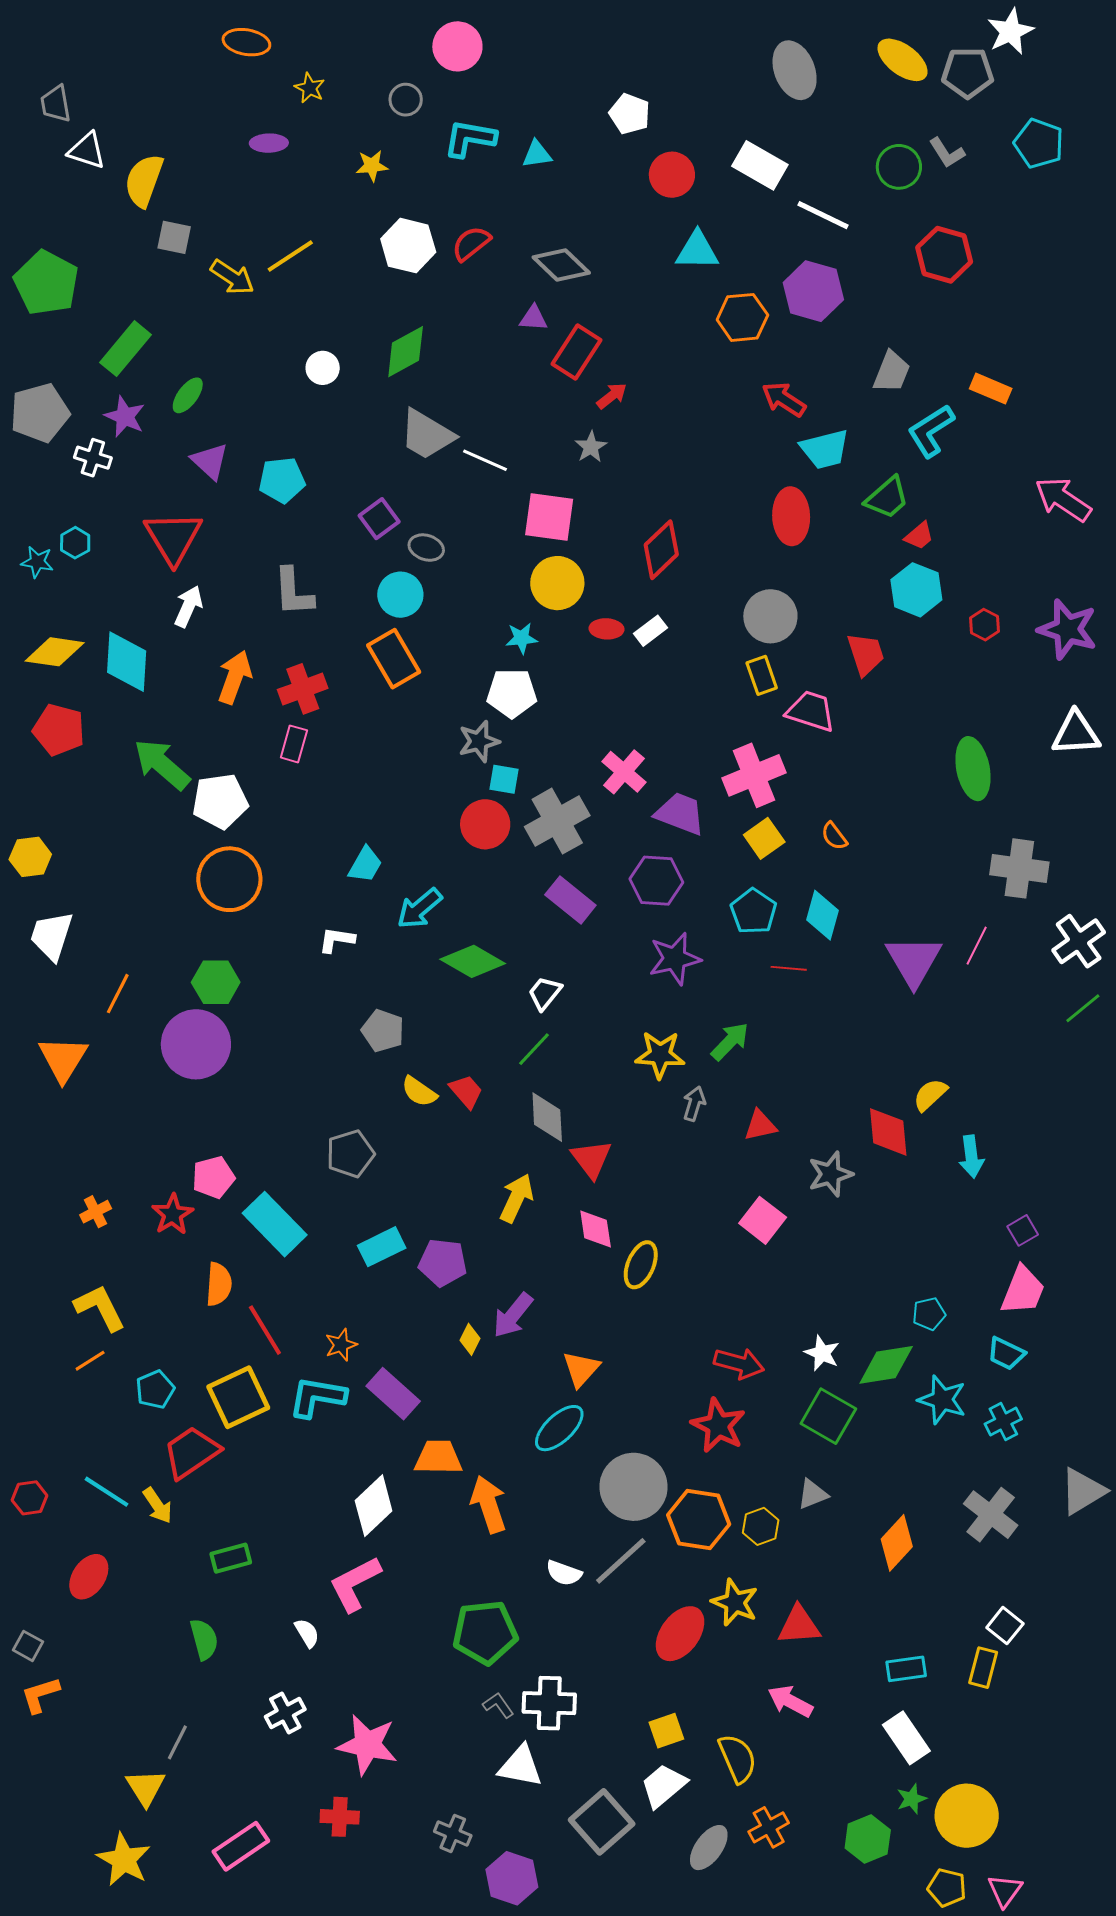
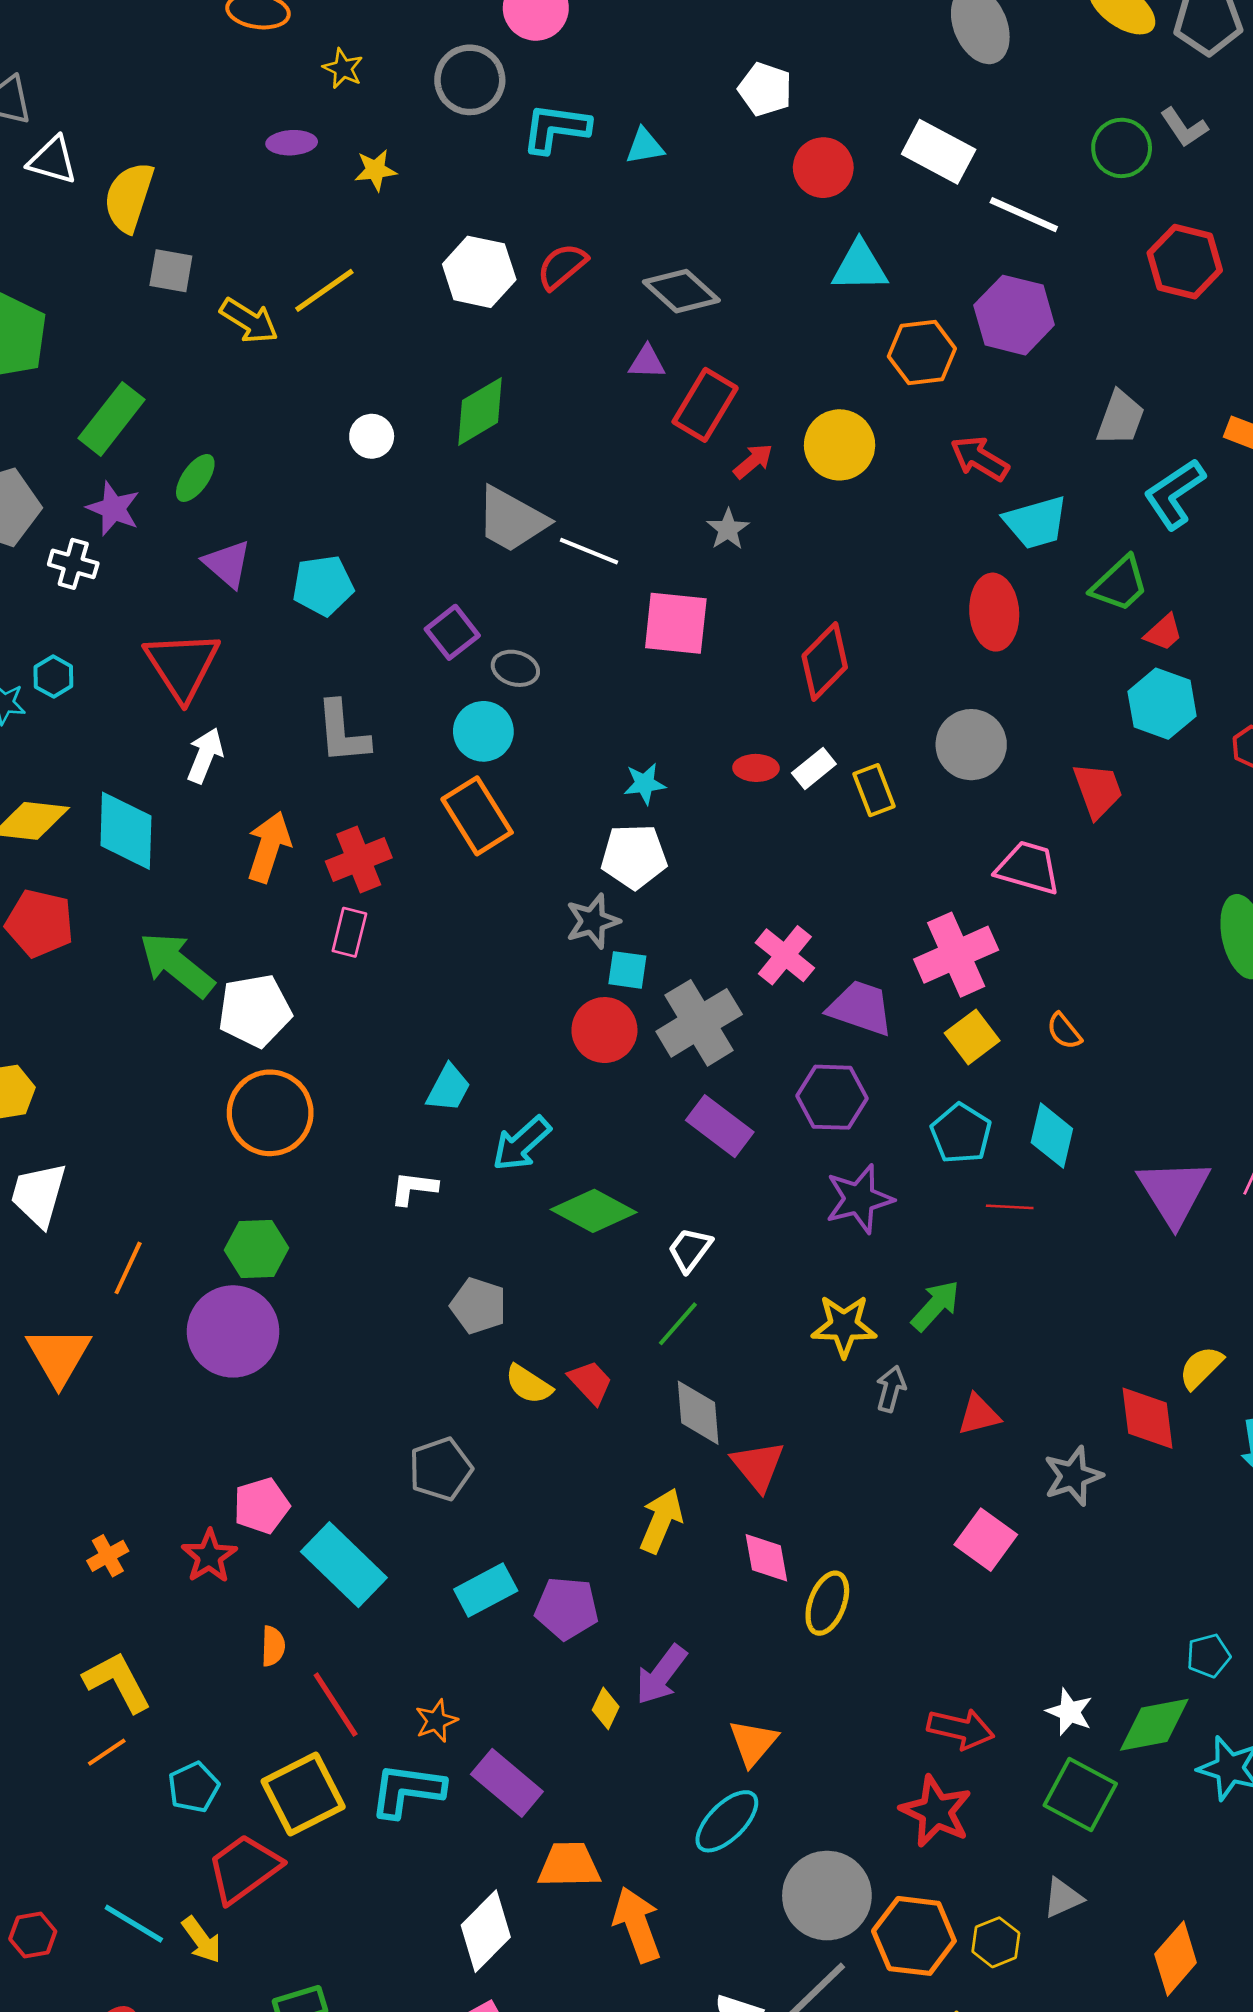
gray circle: (406, 100) -> (470, 80), size x1.6
yellow star: (372, 166) -> (376, 170), moved
yellow circle: (557, 583) -> (840, 445), moved
yellow rectangle: (762, 675) -> (874, 790), moved
orange semicircle: (219, 1284) -> (273, 1646), size x0.7

